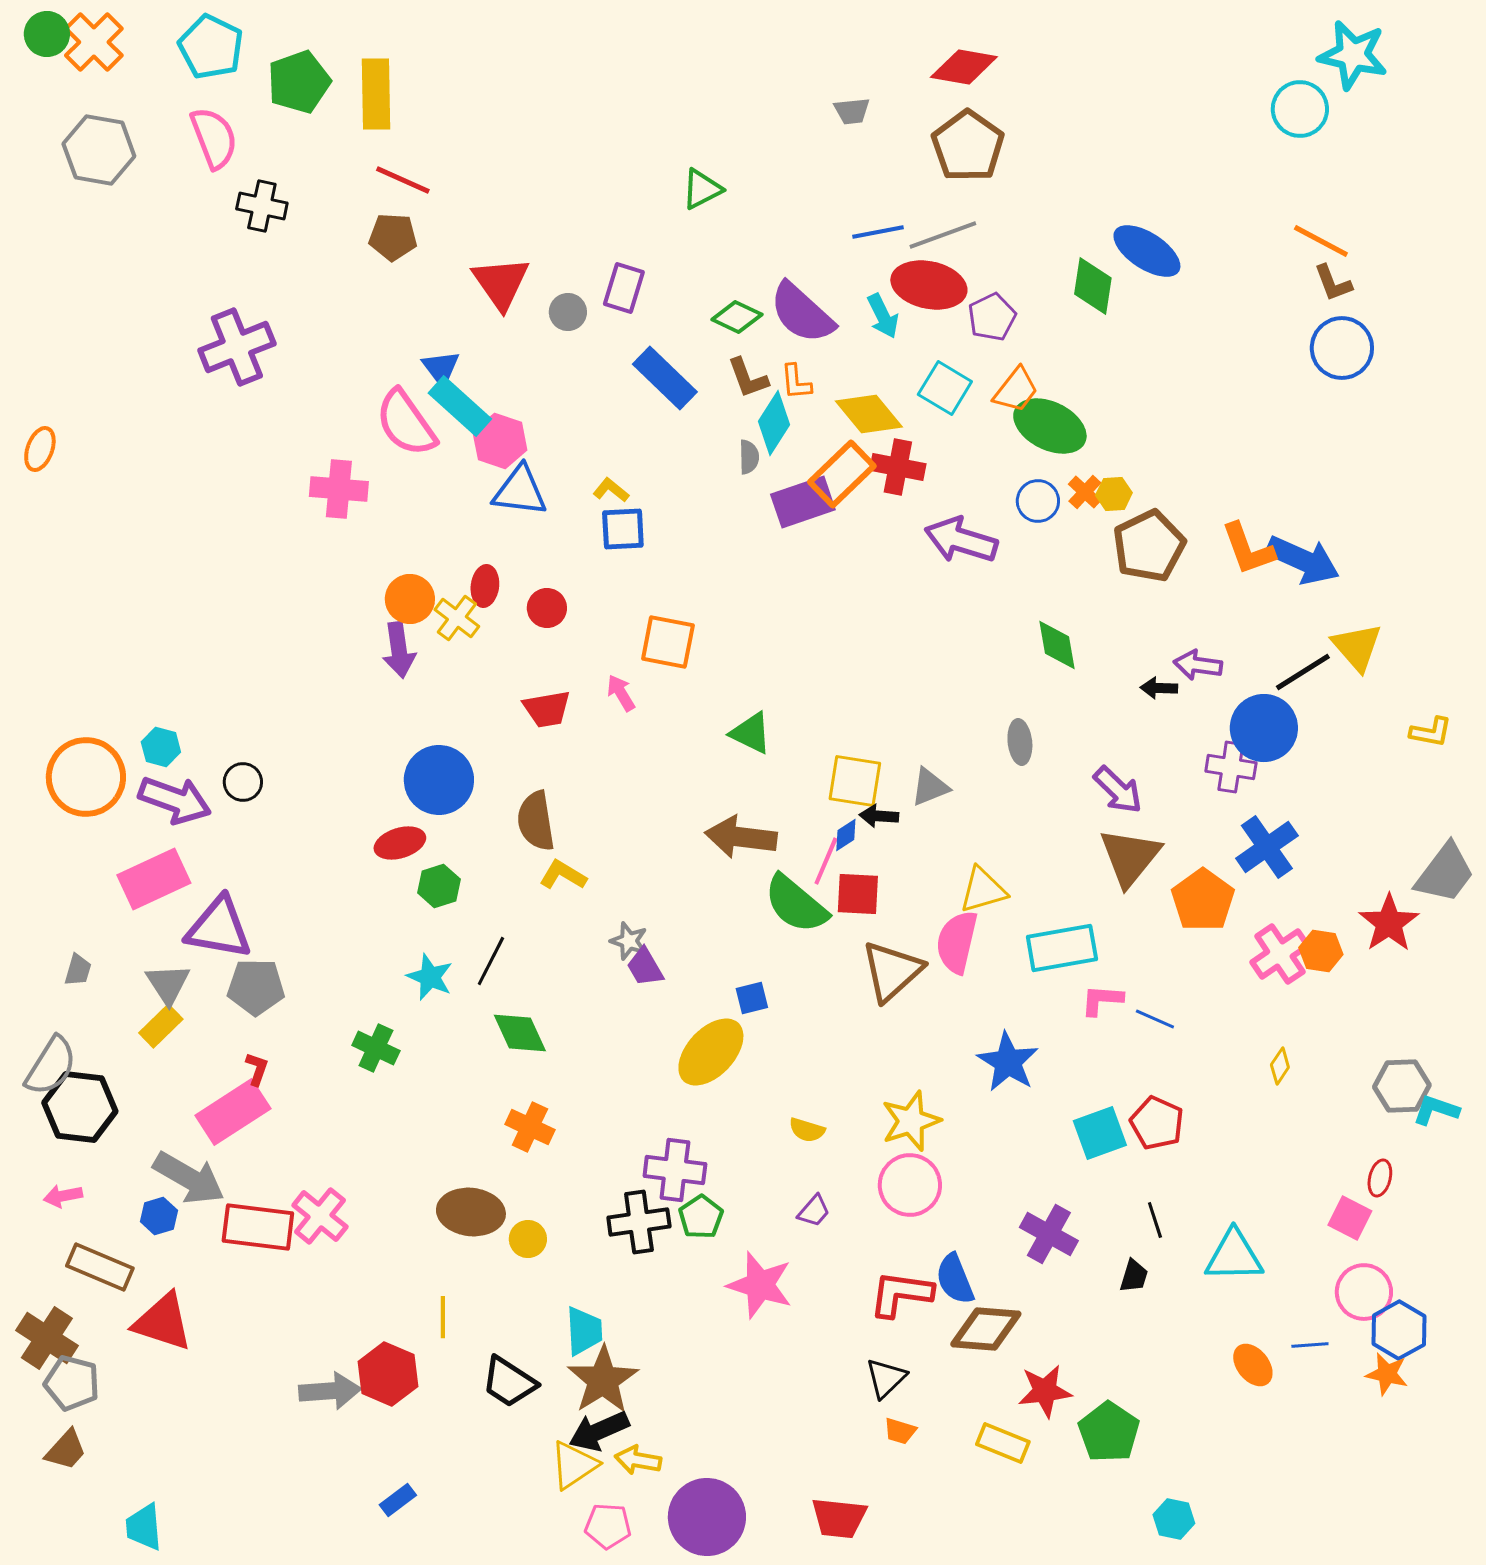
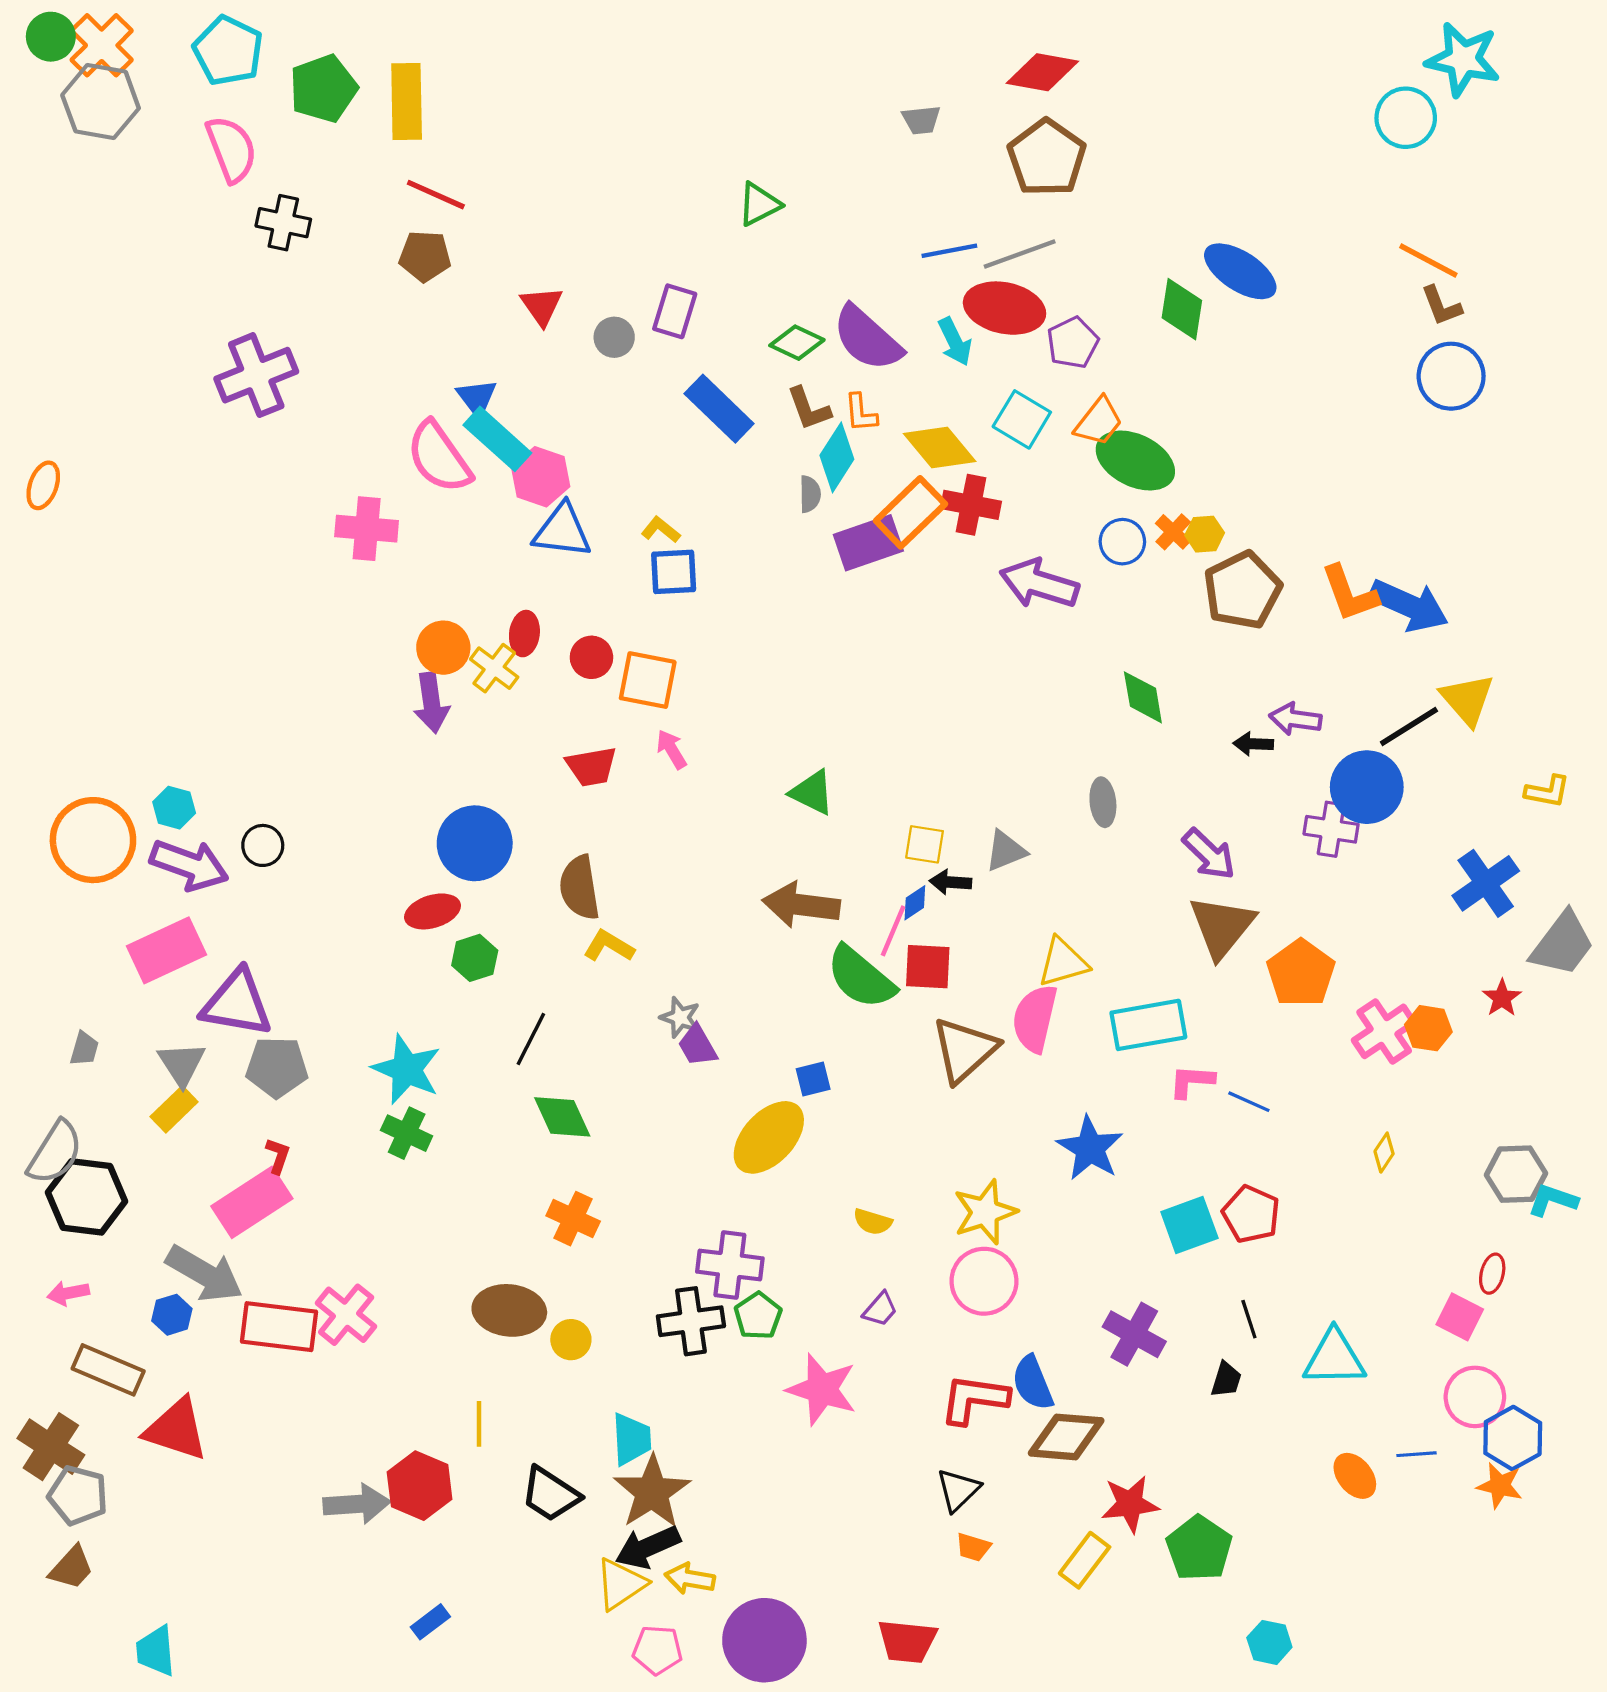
gray hexagon: (99, 150) -> (101, 102), moved
red triangle: (501, 283) -> (542, 306), size x0.7
orange square: (668, 642) -> (648, 680), moved
yellow square: (855, 781) -> (925, 844), size x0.7
blue cross: (1267, 847) -> (1486, 883), moved
red star: (1389, 923) -> (1502, 998), size x0.6
cyan star: (430, 977) -> (407, 1069), moved, size x1.4
yellow rectangle: (1003, 1443) -> (1085, 1560), turned -75

